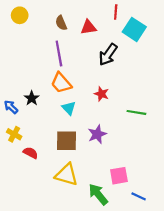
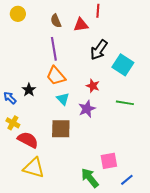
red line: (116, 12) -> (98, 11), moved
cyan square: (134, 29) -> (123, 65), moved
purple star: (97, 134) -> (87, 109), moved
red semicircle: (31, 153) -> (28, 140), size x1.5
yellow triangle: (67, 175) -> (34, 168), moved
blue line: (139, 196) -> (127, 180), turned -64

